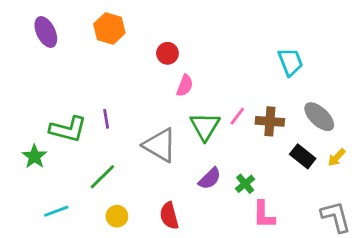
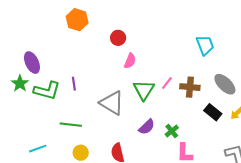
purple ellipse: (46, 32) -> (32, 63), moved
green star: (34, 156) -> (20, 83), moved
green line: (102, 177) -> (71, 125), turned 50

